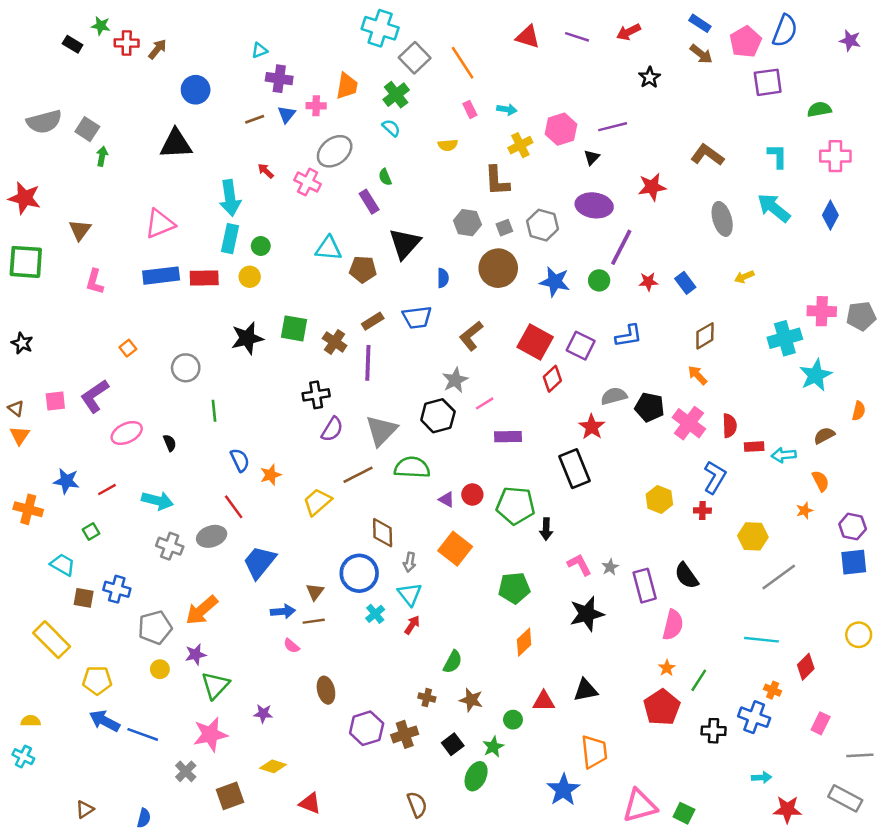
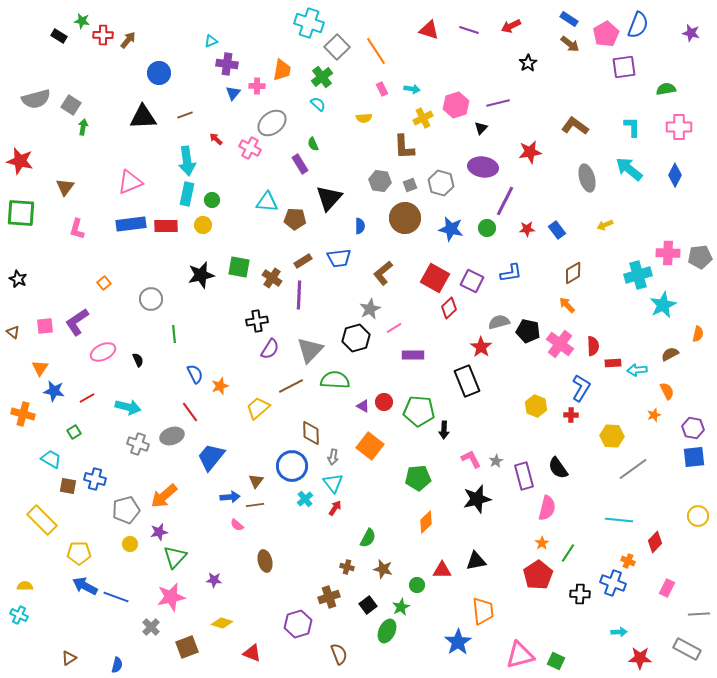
brown line: (255, 119) -> (185, 115), moved
orange triangle: (20, 435) -> (40, 368), moved
purple hexagon: (367, 728) -> (298, 624), moved

